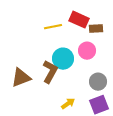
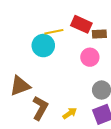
cyan circle: (63, 59) -> (43, 46), moved
brown L-shape: (50, 72) -> (40, 108), moved

